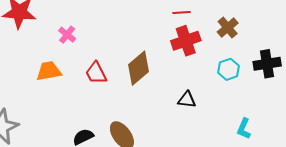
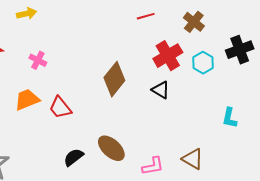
red cross: (186, 41) -> (168, 56), moved
red trapezoid: (96, 73) -> (60, 108), moved
black triangle: (187, 100) -> (161, 90), moved, turned 36

